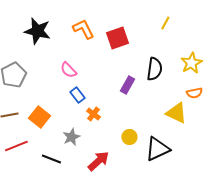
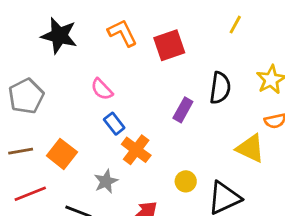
orange cross: (93, 114) -> (136, 150), size x1.5

